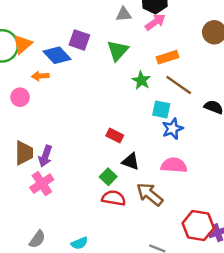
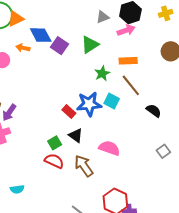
gray triangle: (124, 14) -> (103, 17), turned -32
purple square: (79, 40) -> (59, 46), moved
blue star: (173, 129) -> (89, 104), moved, size x1.4

